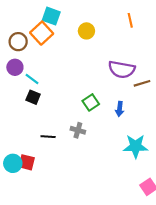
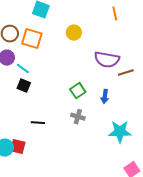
yellow circle: (86, 31) -> (74, 33), moved
orange square: (42, 33) -> (32, 39), moved, turned -30
gray cross: (78, 130) -> (78, 117), moved

